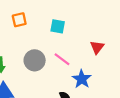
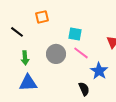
cyan square: (58, 26) -> (75, 34), moved

